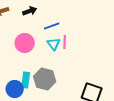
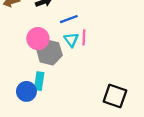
gray hexagon: (45, 79) -> (49, 52), moved

